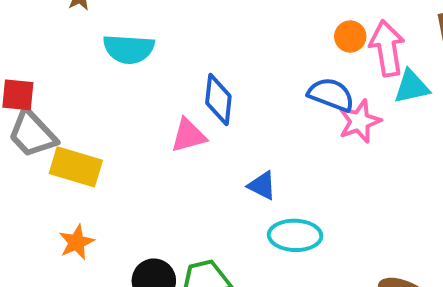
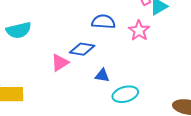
blue semicircle: (331, 95) -> (103, 22), moved
blue diamond: (218, 99) -> (82, 49), moved, turned -70

